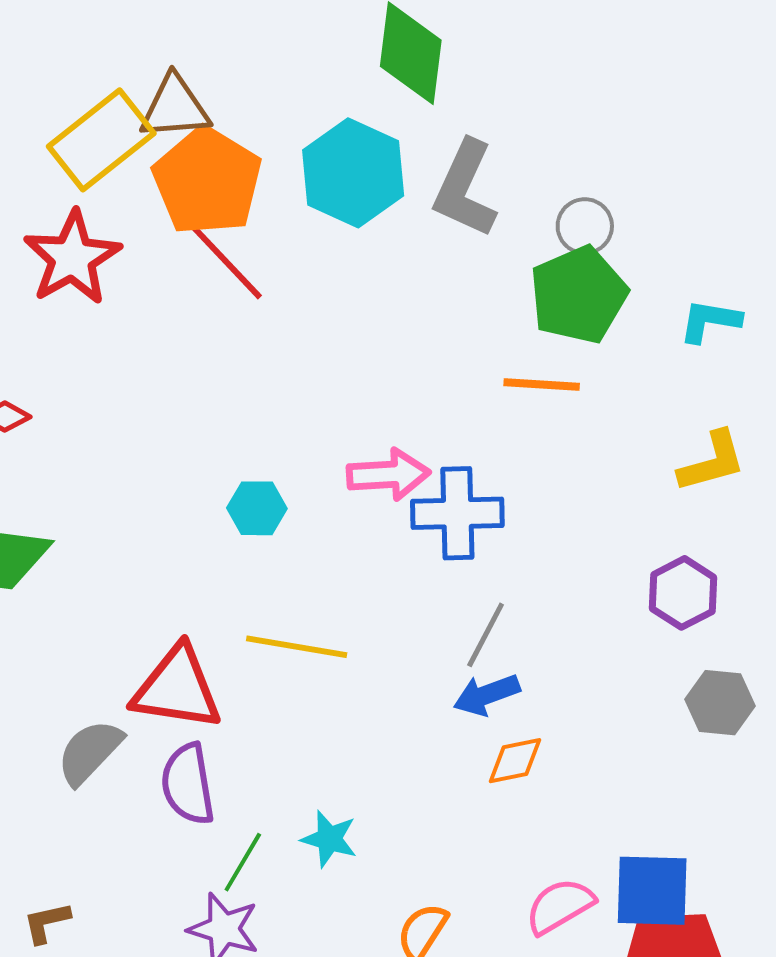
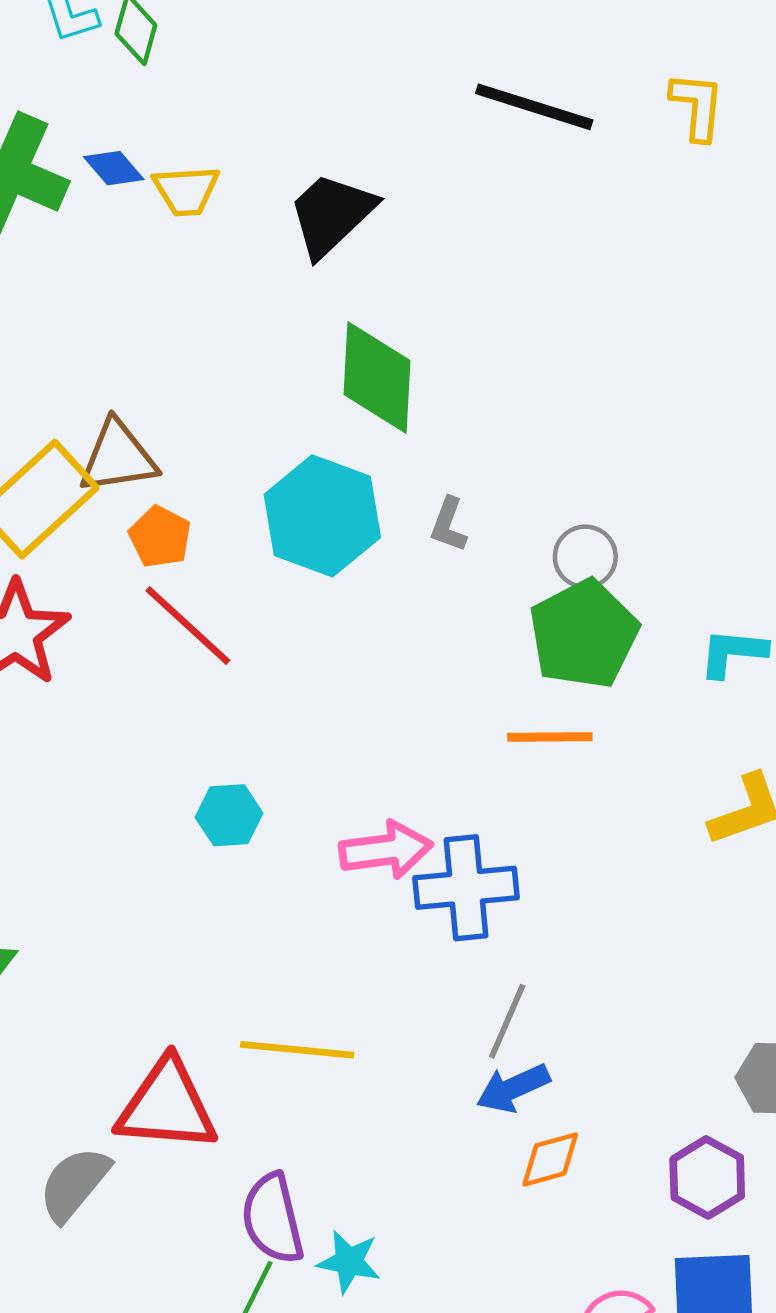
orange pentagon: (207, 181) -> (160, 537), size x0.5
gray L-shape: (465, 189) -> (449, 525), size x0.5
cyan hexagon: (257, 508) -> (229, 815), moved
purple hexagon: (683, 593) -> (707, 1177), moved
purple semicircle: (188, 784) -> (273, 1219), moved

